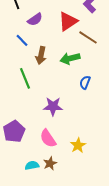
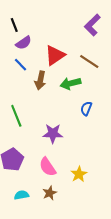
purple semicircle: (35, 19) -> (24, 43), moved
red triangle: (68, 21) -> (55, 55), moved
green line: (25, 78) -> (16, 116), moved
cyan semicircle: (32, 165) -> (22, 195), moved

